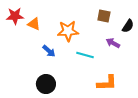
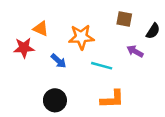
red star: (15, 16) -> (24, 48), moved
orange L-shape: (107, 83) -> (112, 99), moved

